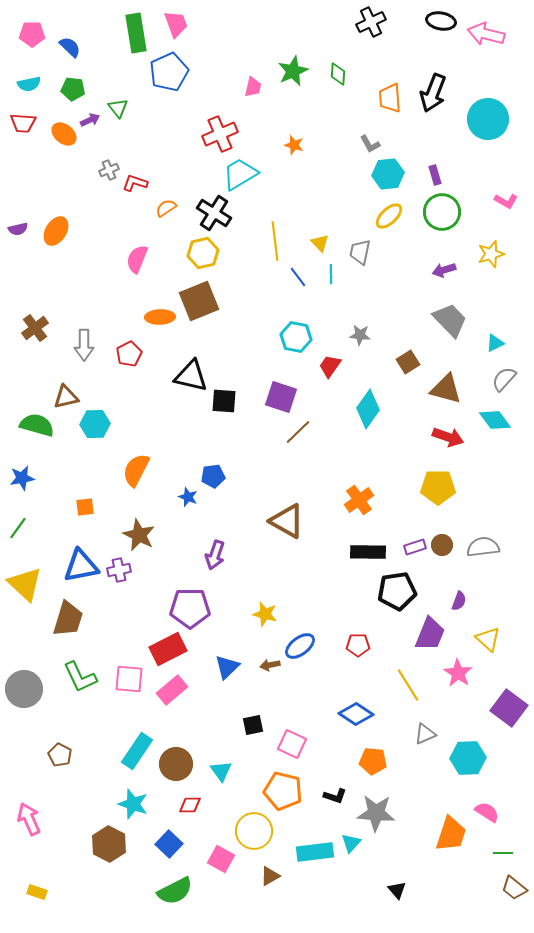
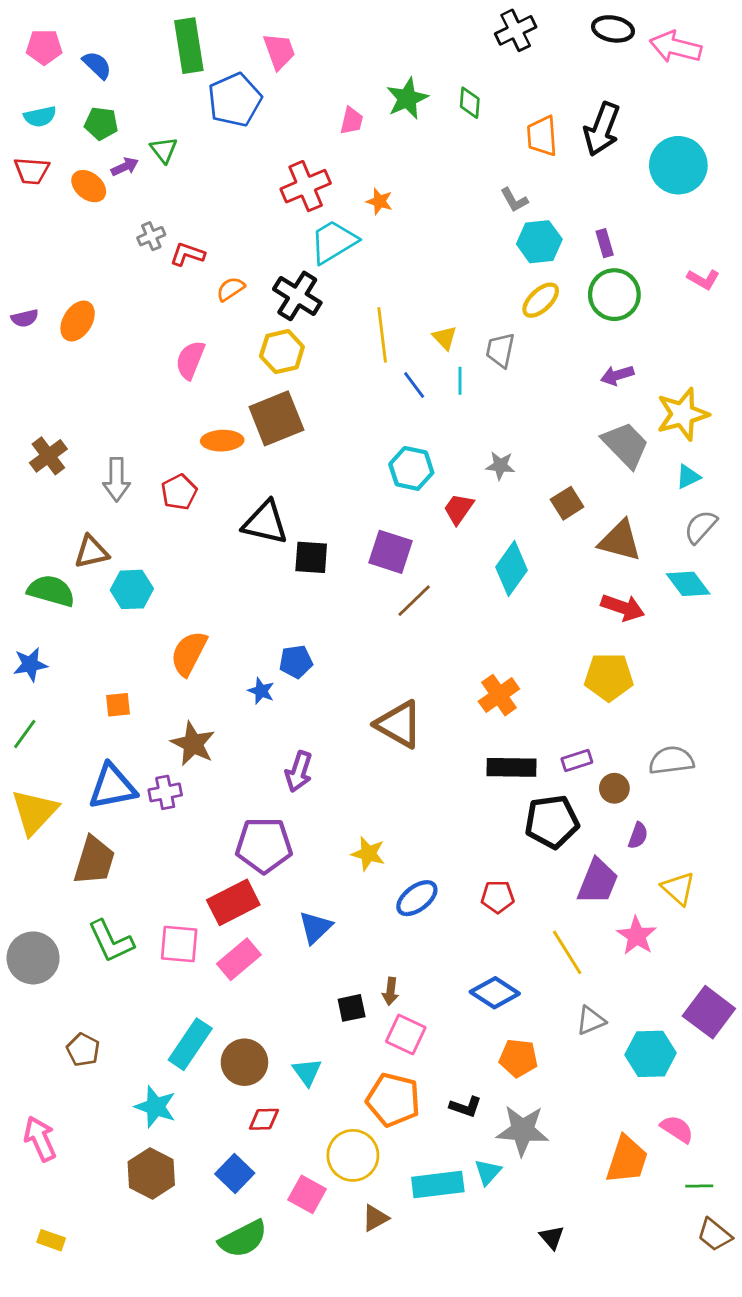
pink trapezoid: (176, 24) -> (279, 51), moved
orange star: (294, 145) -> (379, 201), moved
yellow star: (491, 254) -> (683, 414), moved, size x1.4
brown circle: (442, 545) -> (614, 788), moved
yellow triangle: (25, 584) -> (34, 812), turned 30
brown arrow: (270, 665) -> (390, 991), moved, turned -72
purple square: (509, 708) -> (709, 1012), moved
cyan star: (133, 804) -> (155, 1107), moved

